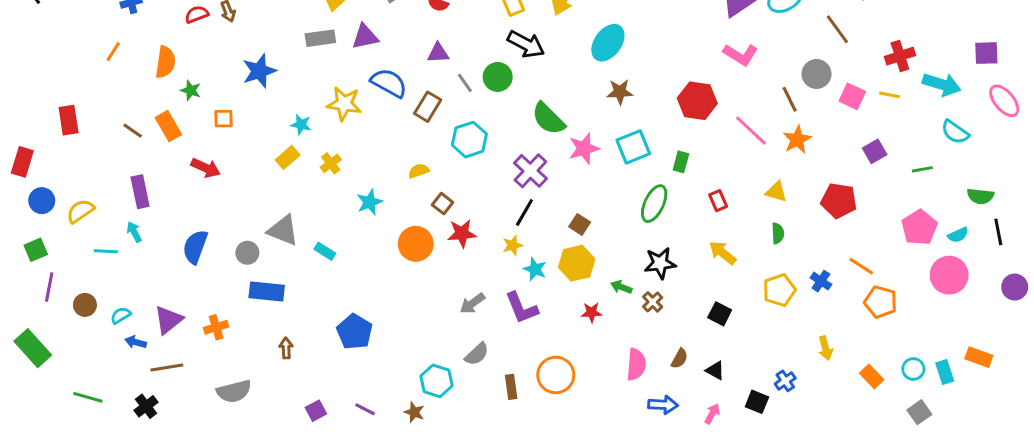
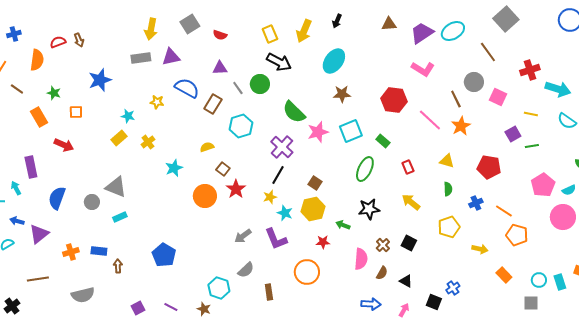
orange semicircle: (165, 62) -> (37, 60), moved
yellow line: (890, 95) -> (531, 114), moved
yellow star: (344, 104) -> (157, 102), size x0.6
brown line: (133, 131) -> (17, 89), moved
green rectangle: (681, 162) -> (383, 141), turned -64
green line: (922, 169) -> (532, 146), moved
purple rectangle: (140, 192) -> (31, 167), moved
red star: (462, 233) -> (236, 189), turned -30
cyan rectangle: (325, 251) -> (120, 217), moved, turned -56
blue cross: (821, 281) -> (476, 203), moved, turned 32
blue rectangle: (267, 292) -> (99, 251), moved, size x0.7
brown cross: (653, 302) -> (383, 245), moved
purple triangle: (168, 320) -> (39, 234), moved
blue arrow: (136, 342) -> (17, 221), moved
yellow arrow: (825, 348) -> (480, 249), moved, turned -63
pink semicircle: (636, 365) -> (361, 259), moved
orange circle: (556, 375) -> (307, 272), moved
orange rectangle: (872, 376) -> (504, 275), moved
black cross: (146, 406) -> (12, 306), moved
gray square: (919, 412) -> (531, 303), moved, turned 35

